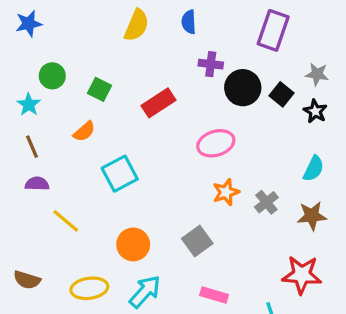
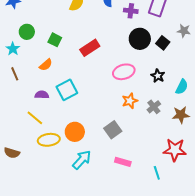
purple cross: (211, 64) -> (131, 11), moved
black star: (315, 111) -> (158, 76), moved
purple semicircle: (37, 184) -> (42, 95), moved
yellow ellipse: (89, 288) -> (49, 140), moved

